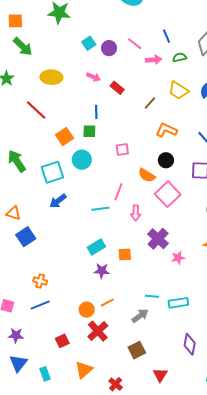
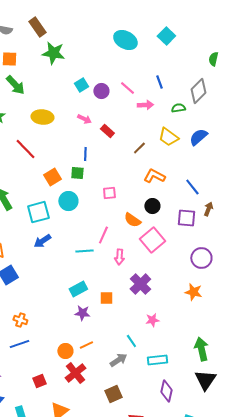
green semicircle: (180, 57) -> (178, 108), moved
pink star: (178, 258) -> (152, 320), moved
cyan line: (152, 296) -> (131, 341), turned 48
cyan rectangle: (178, 303) -> (157, 360), moved

